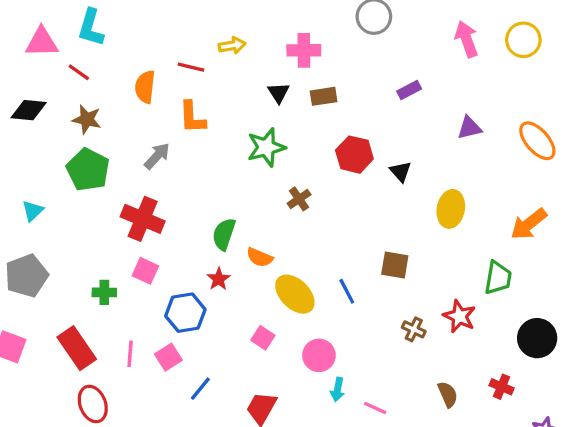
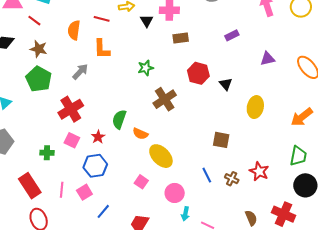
black triangle: (279, 93) -> (147, 21), moved
green star: (266, 147) -> (146, 68), size x0.7
brown cross: (299, 199) -> (165, 99), size x1.6
red cross: (143, 219) -> (71, 109), turned 35
green trapezoid: (498, 278) -> (298, 156), moved
red star: (219, 279) -> (98, 137), moved
blue line: (347, 291) -> (207, 175), moved
red cross: (502, 387) -> (283, 214), size x1.6

